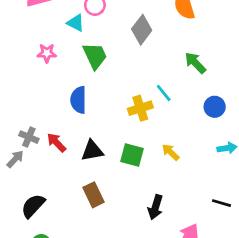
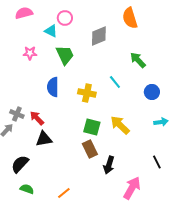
gray diamond: (142, 30) -> (99, 36), turned 30
yellow cross: (140, 108) -> (87, 93), moved, turned 30
black triangle: (92, 151) -> (44, 139), moved
yellow arrow: (171, 152) -> (120, 125), size x1.5
brown rectangle: (94, 195) -> (90, 149), moved
black line: (221, 203) -> (157, 162), turned 48

